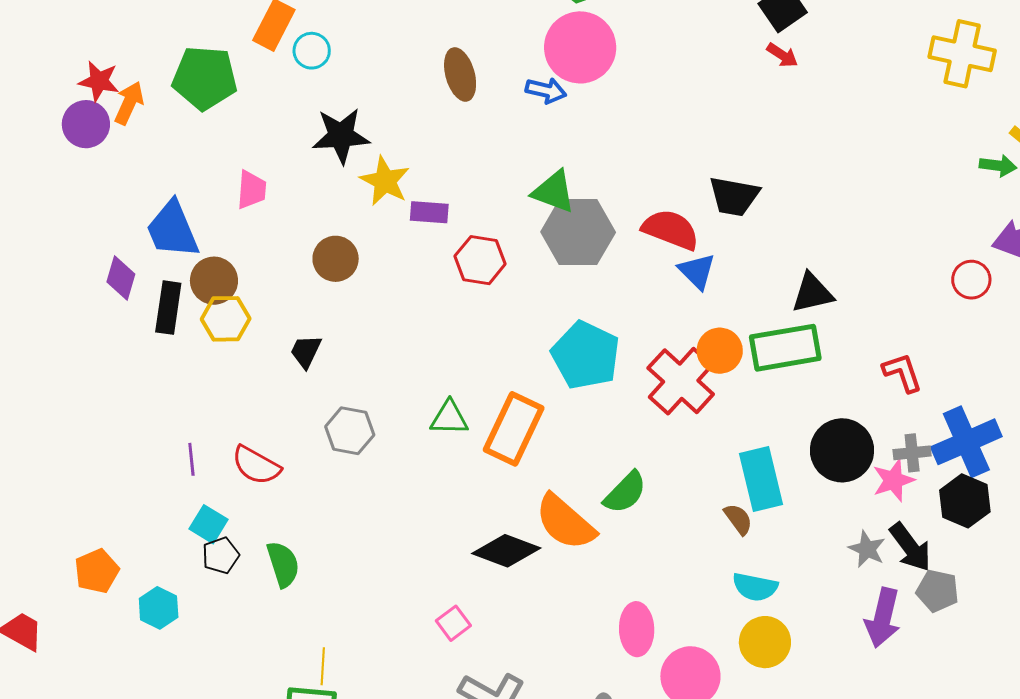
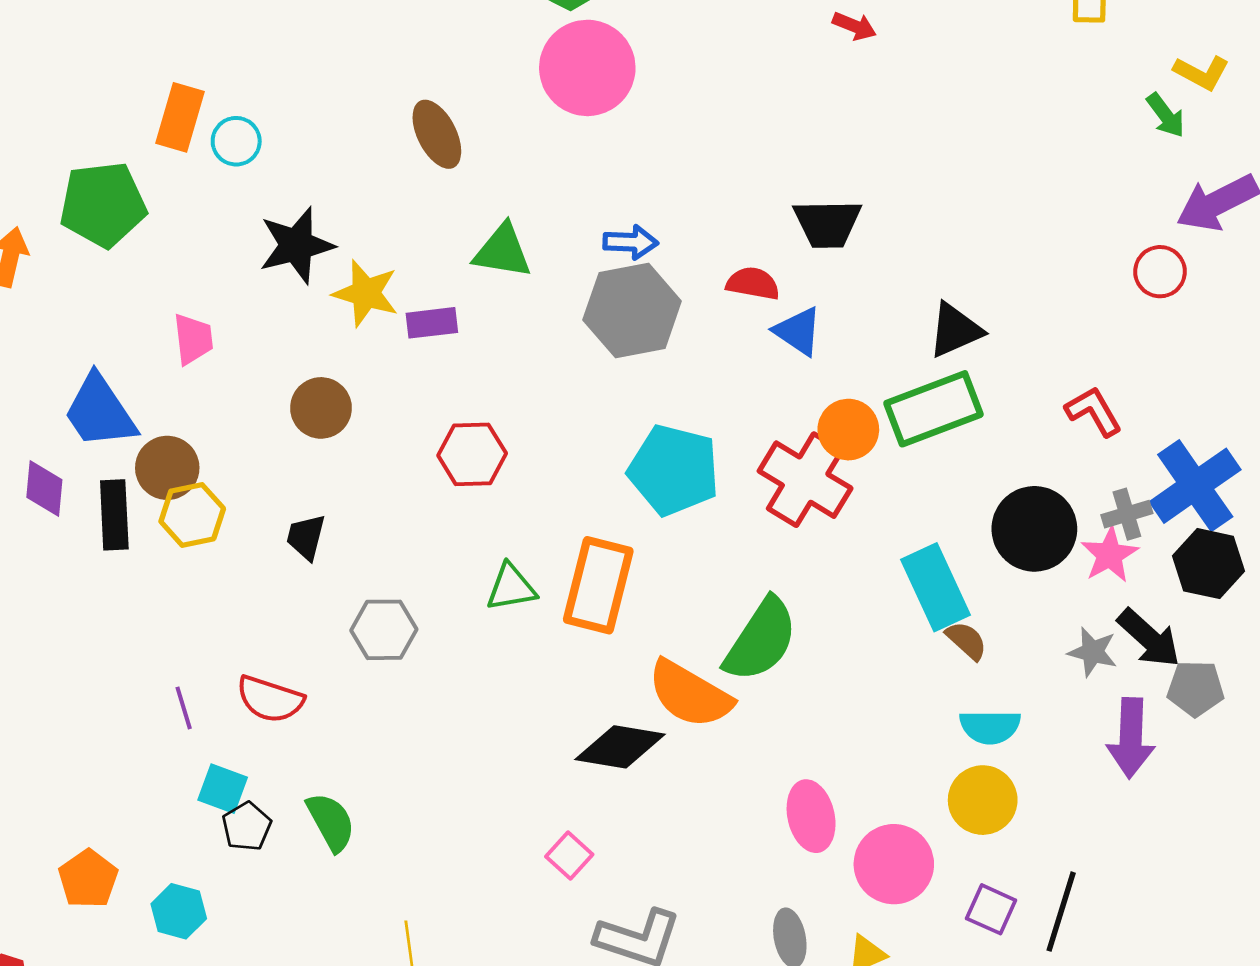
blue arrow: (546, 90) -> (631, 242), moved
green arrow: (998, 166) -> (1166, 115), turned 57
green triangle: (554, 192) -> (502, 251), moved
red semicircle: (671, 230) -> (753, 283), size x0.7
red hexagon: (480, 260) -> (472, 454), moved
green semicircle: (625, 493) -> (761, 640), size x1.4
brown semicircle: (738, 519) -> (966, 641), moved
cyan semicircle: (755, 587) -> (990, 727), moved

